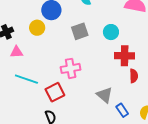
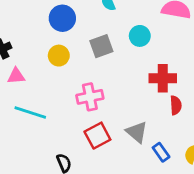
yellow circle: (37, 28) -> (59, 56), moved
cyan circle: (111, 32) -> (140, 36), moved
red square: (55, 92) -> (97, 136), moved

